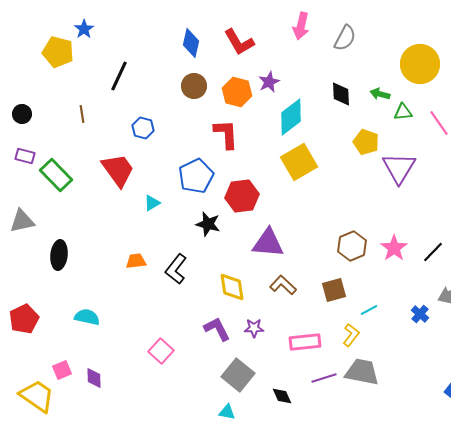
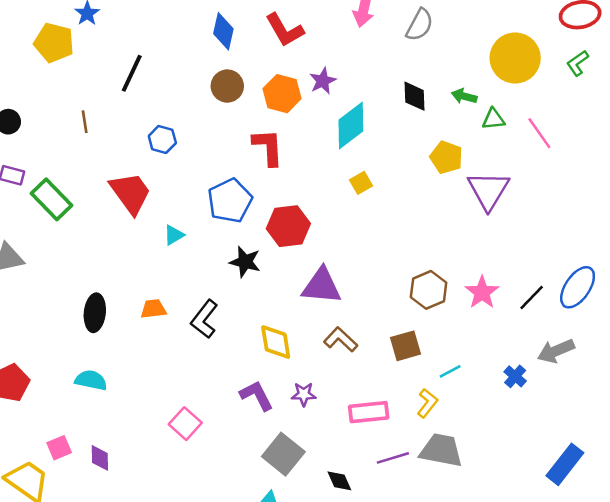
yellow square: (299, 162) -> (361, 183), size x0.5
black ellipse: (59, 255) -> (95, 313), moved

